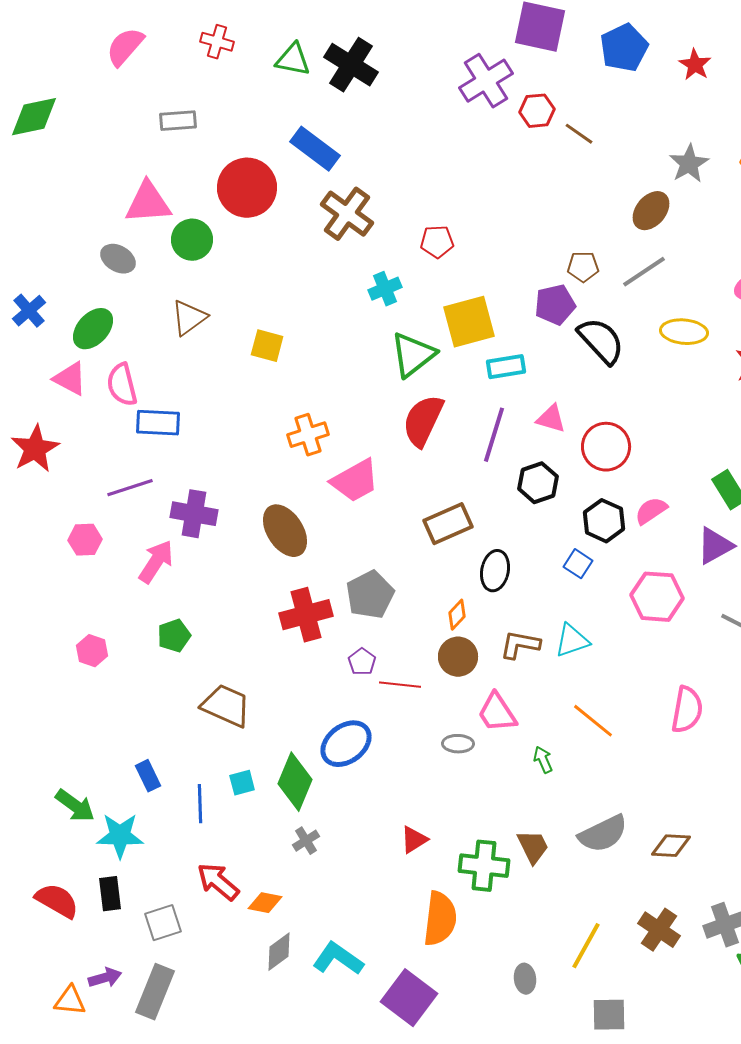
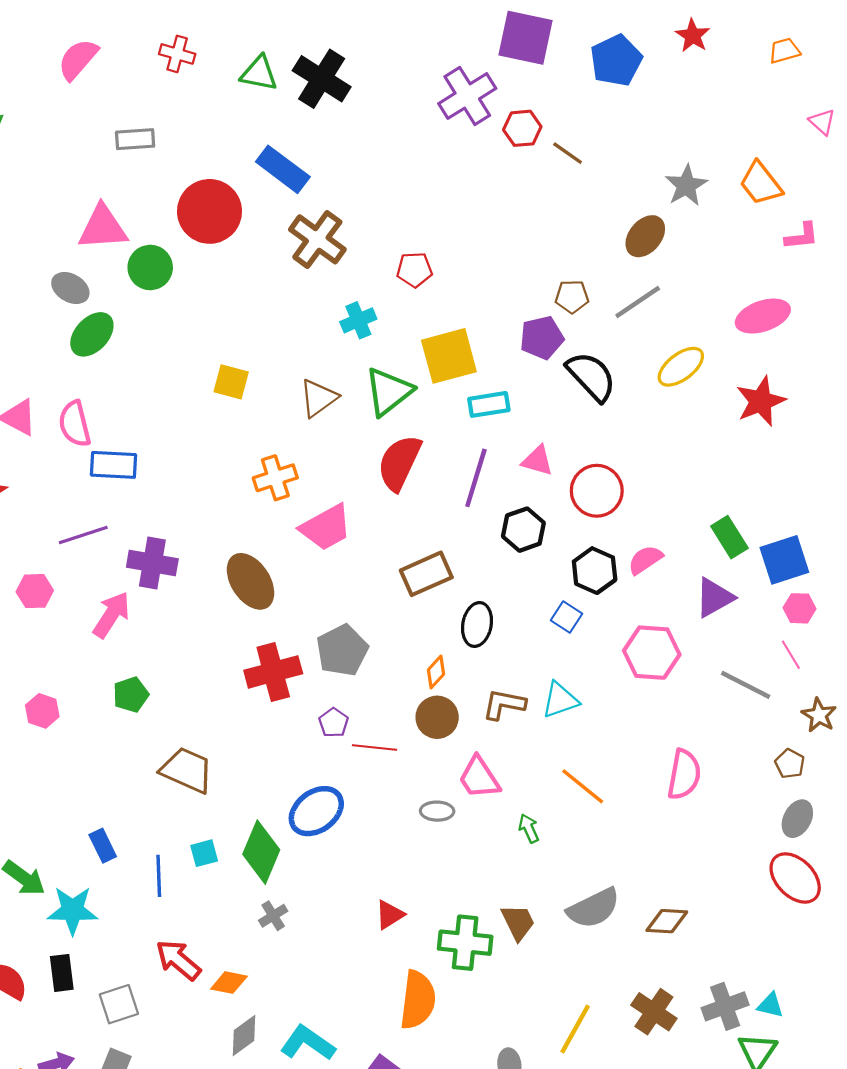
red star: (695, 65) -> (693, 36), moved
brown triangle: (189, 318) -> (318, 398), moved
green ellipse: (93, 329) -> (92, 334), moved
yellow ellipse: (684, 332) -> (681, 367), turned -42

